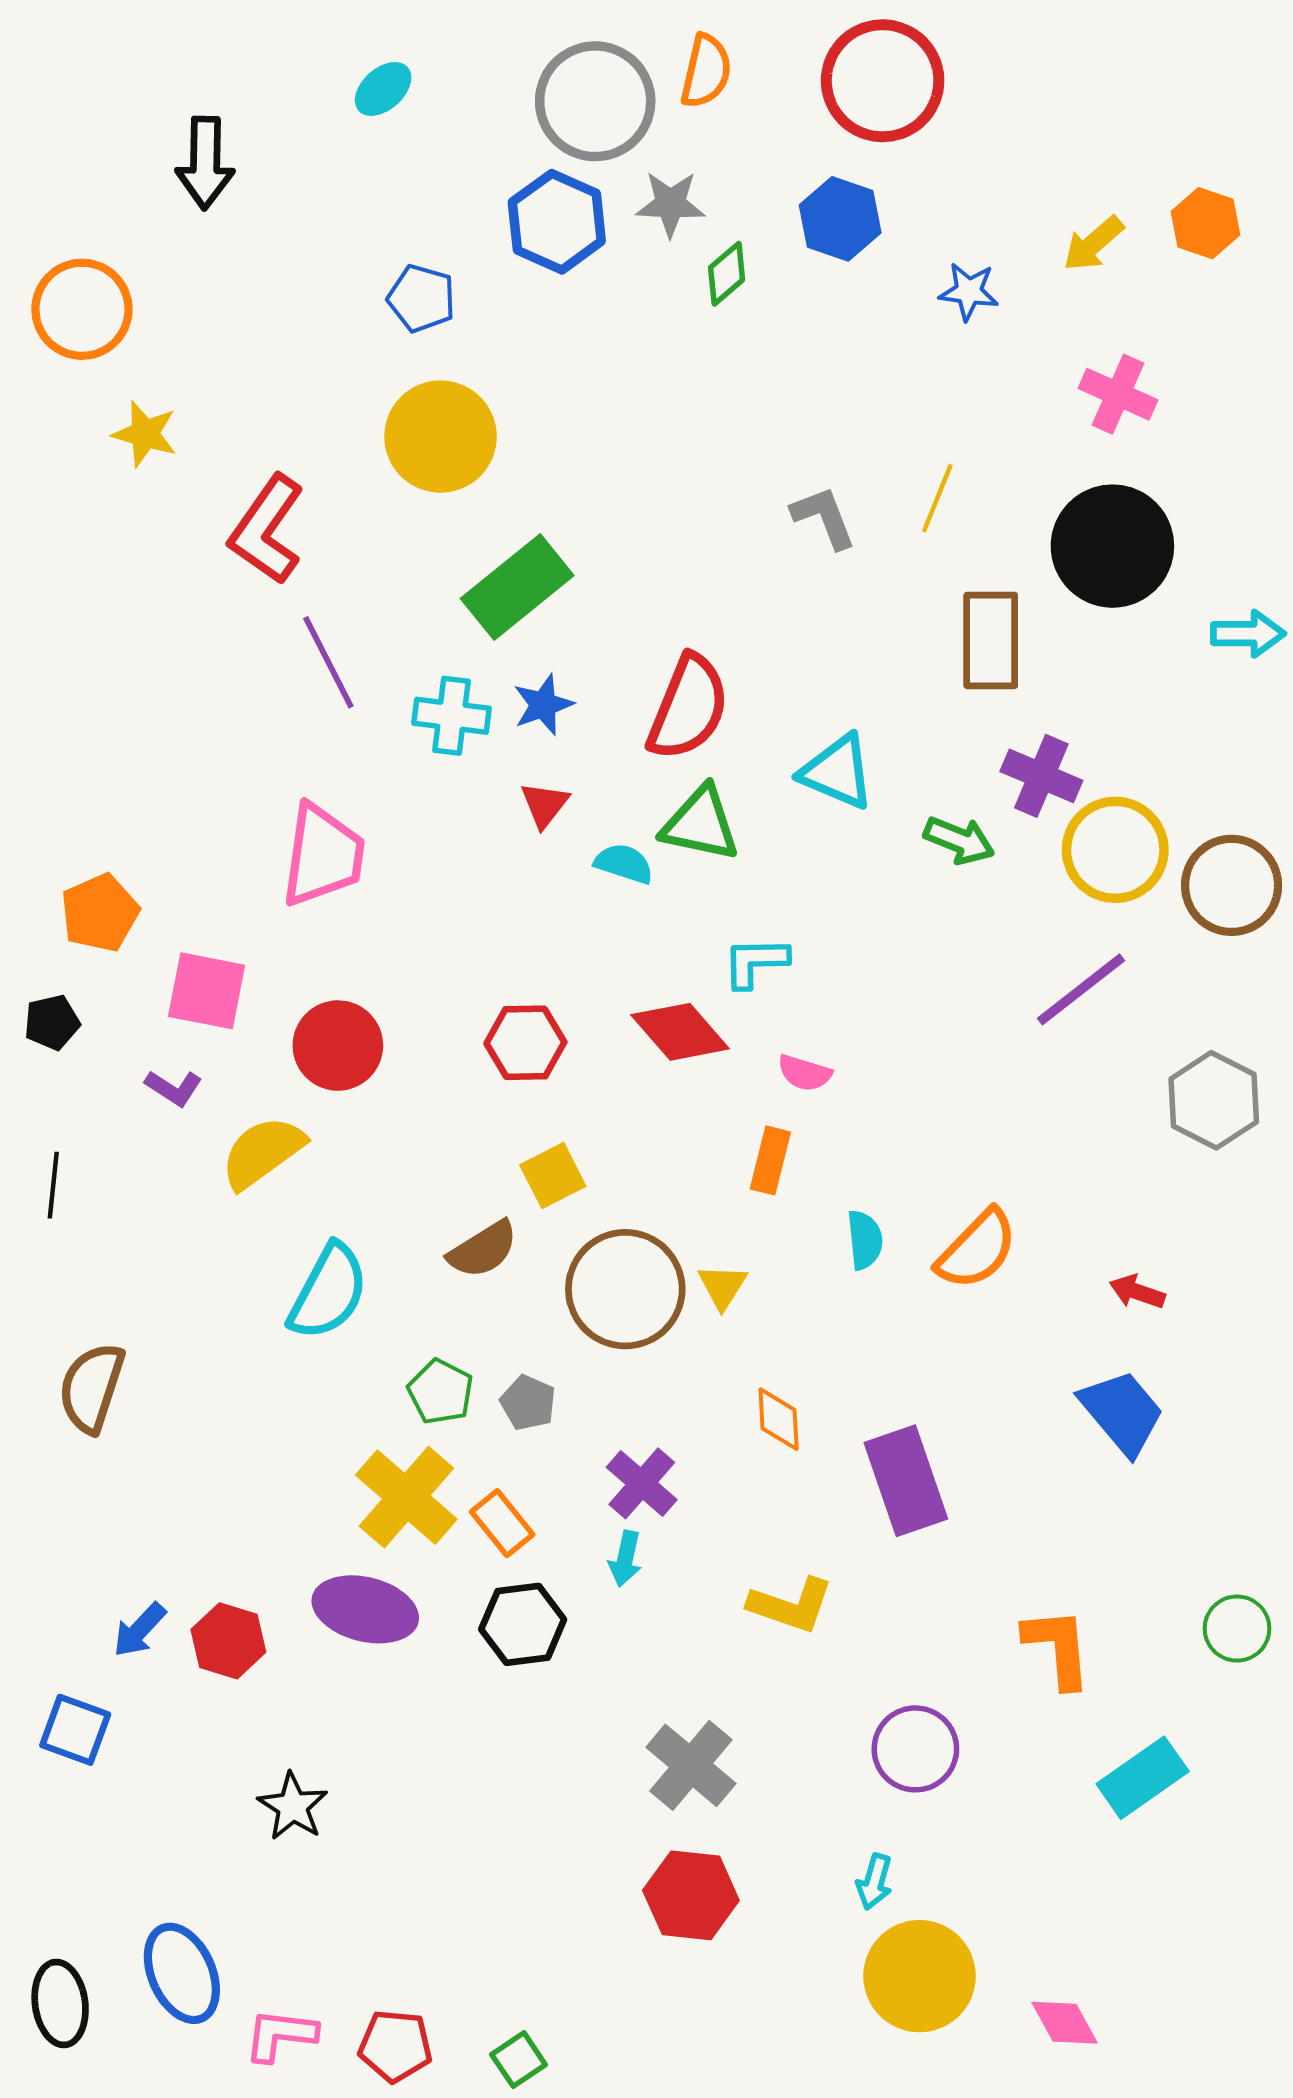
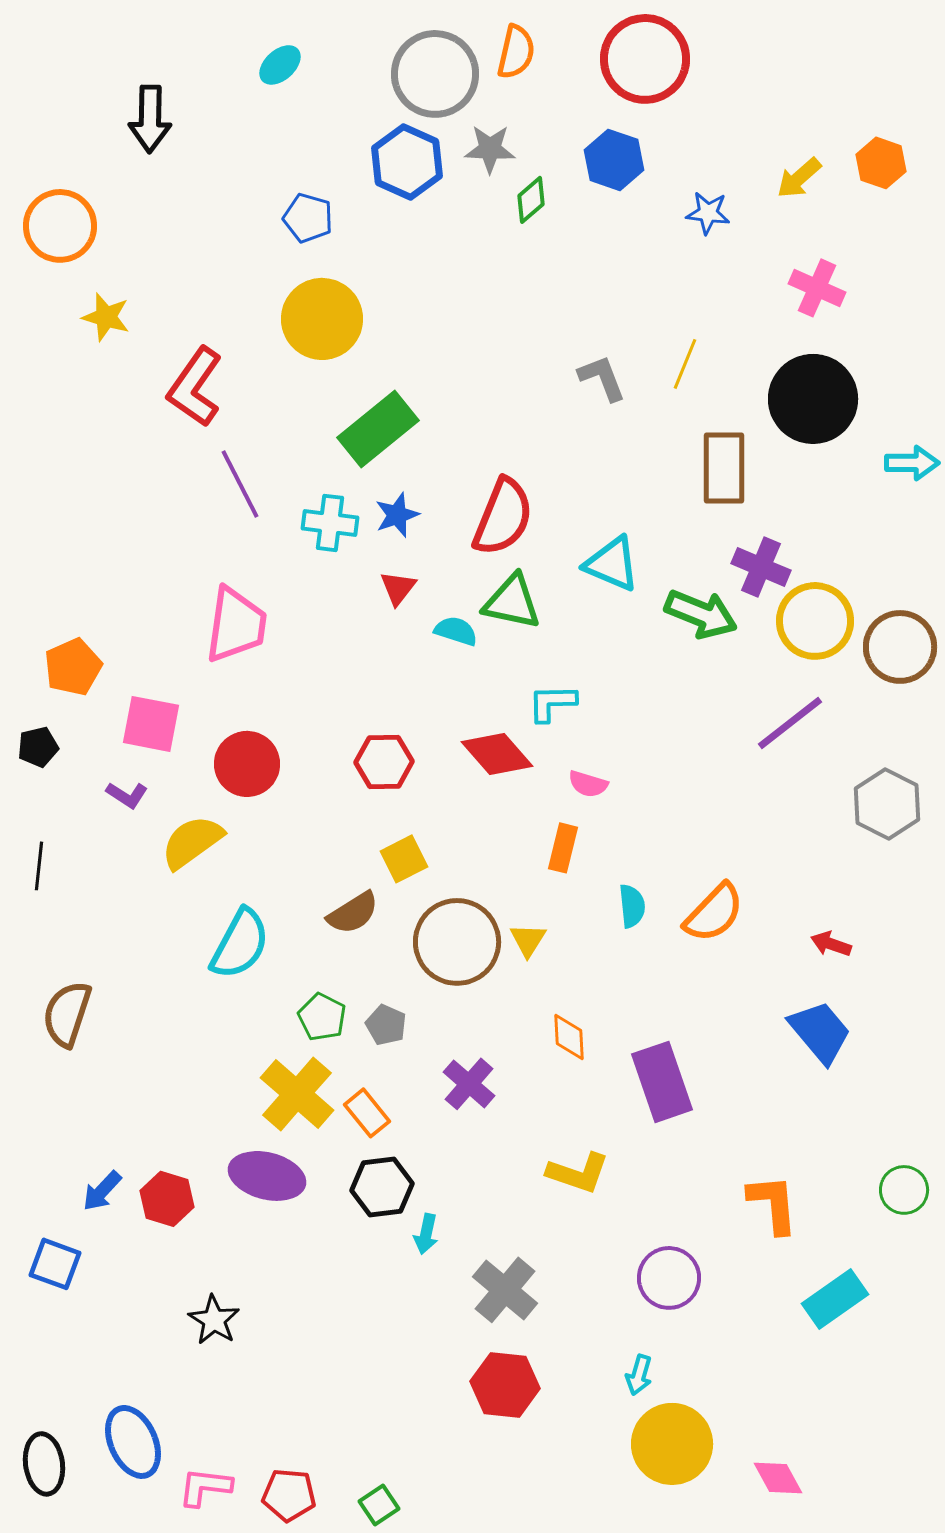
green arrow: (959, 840) -> (701, 614), size x1.4
cyan arrow: (625, 1559) -> (426, 1234), moved

